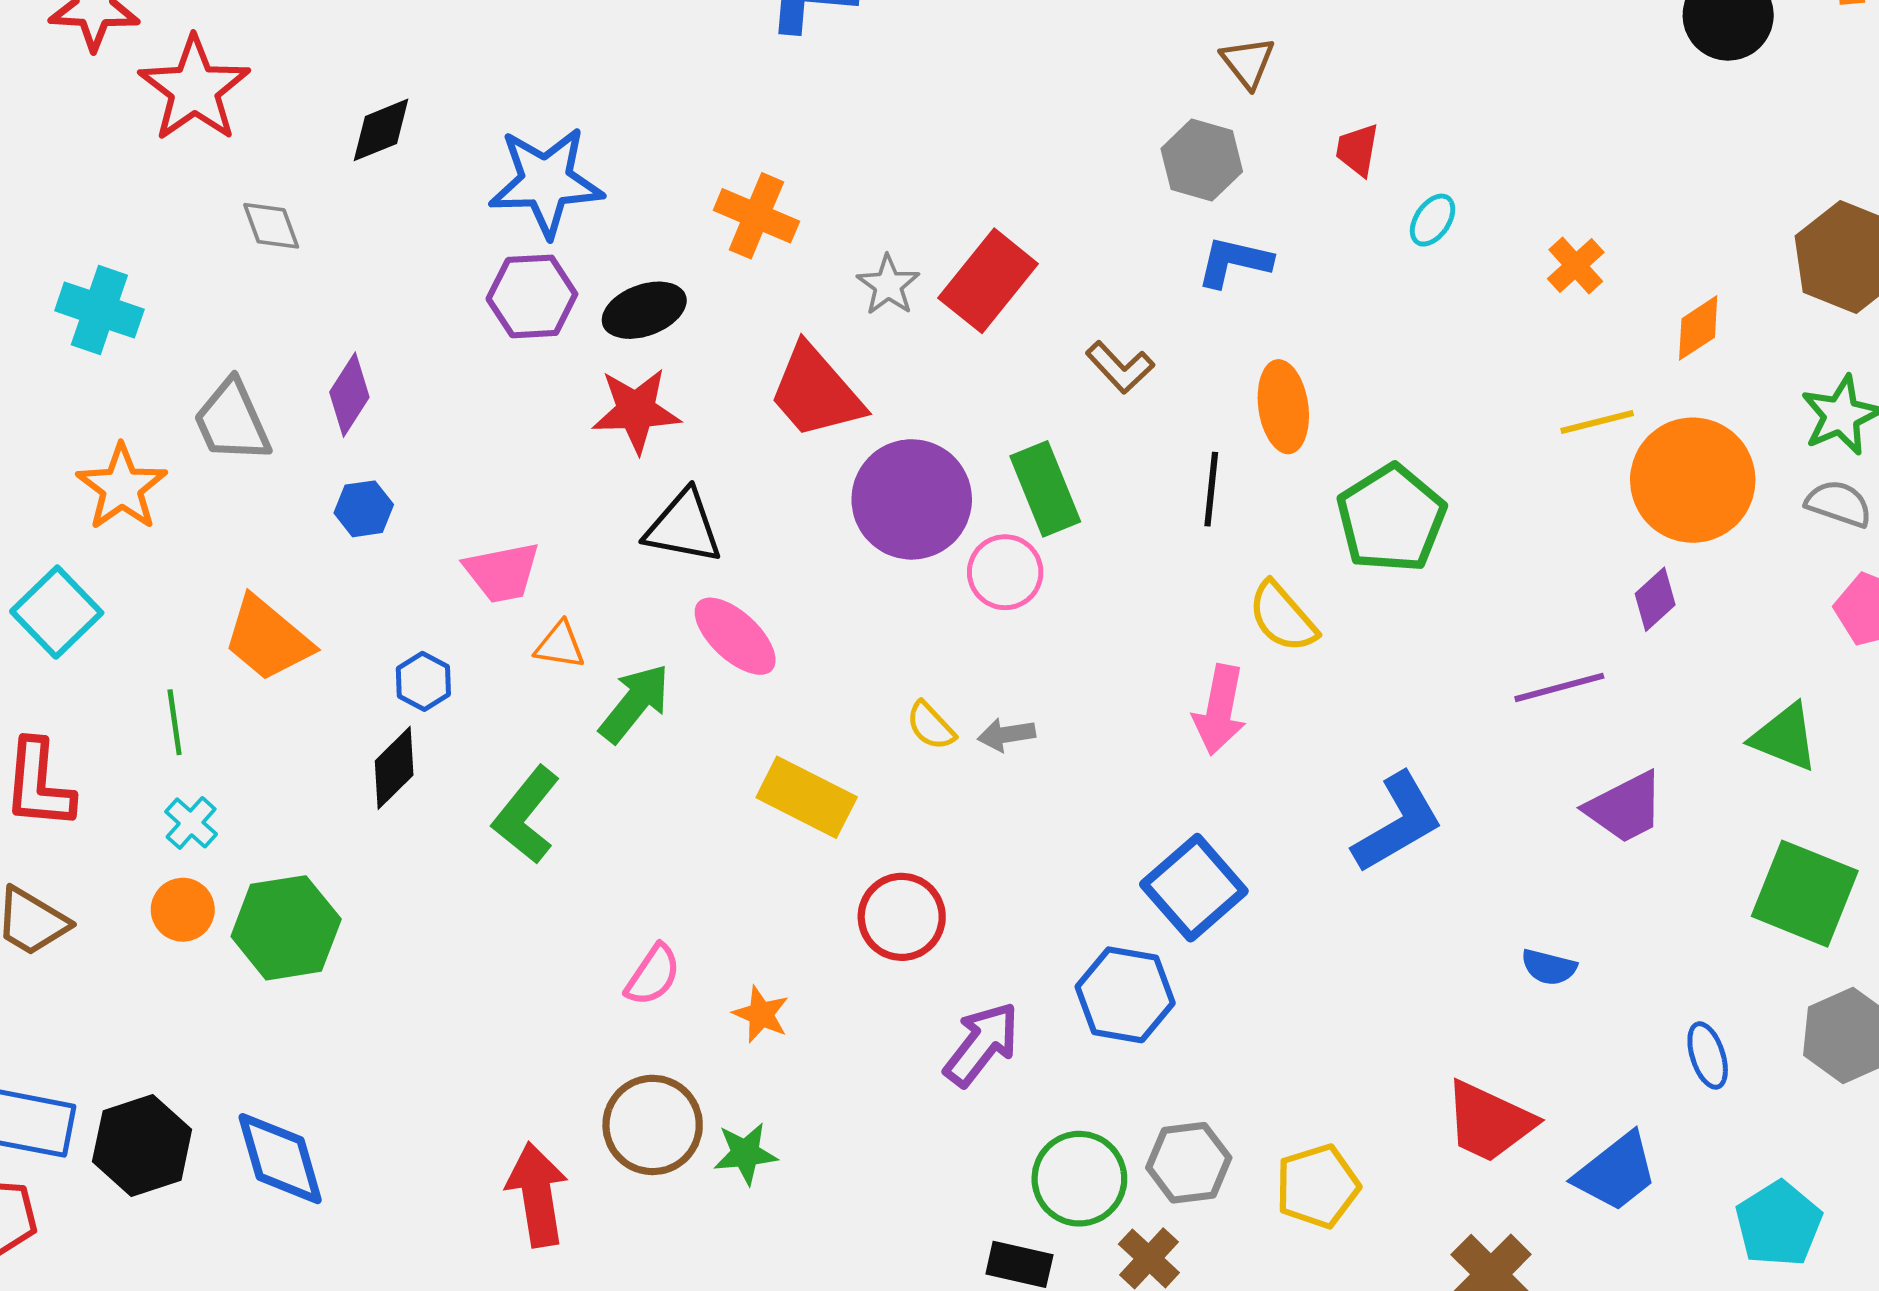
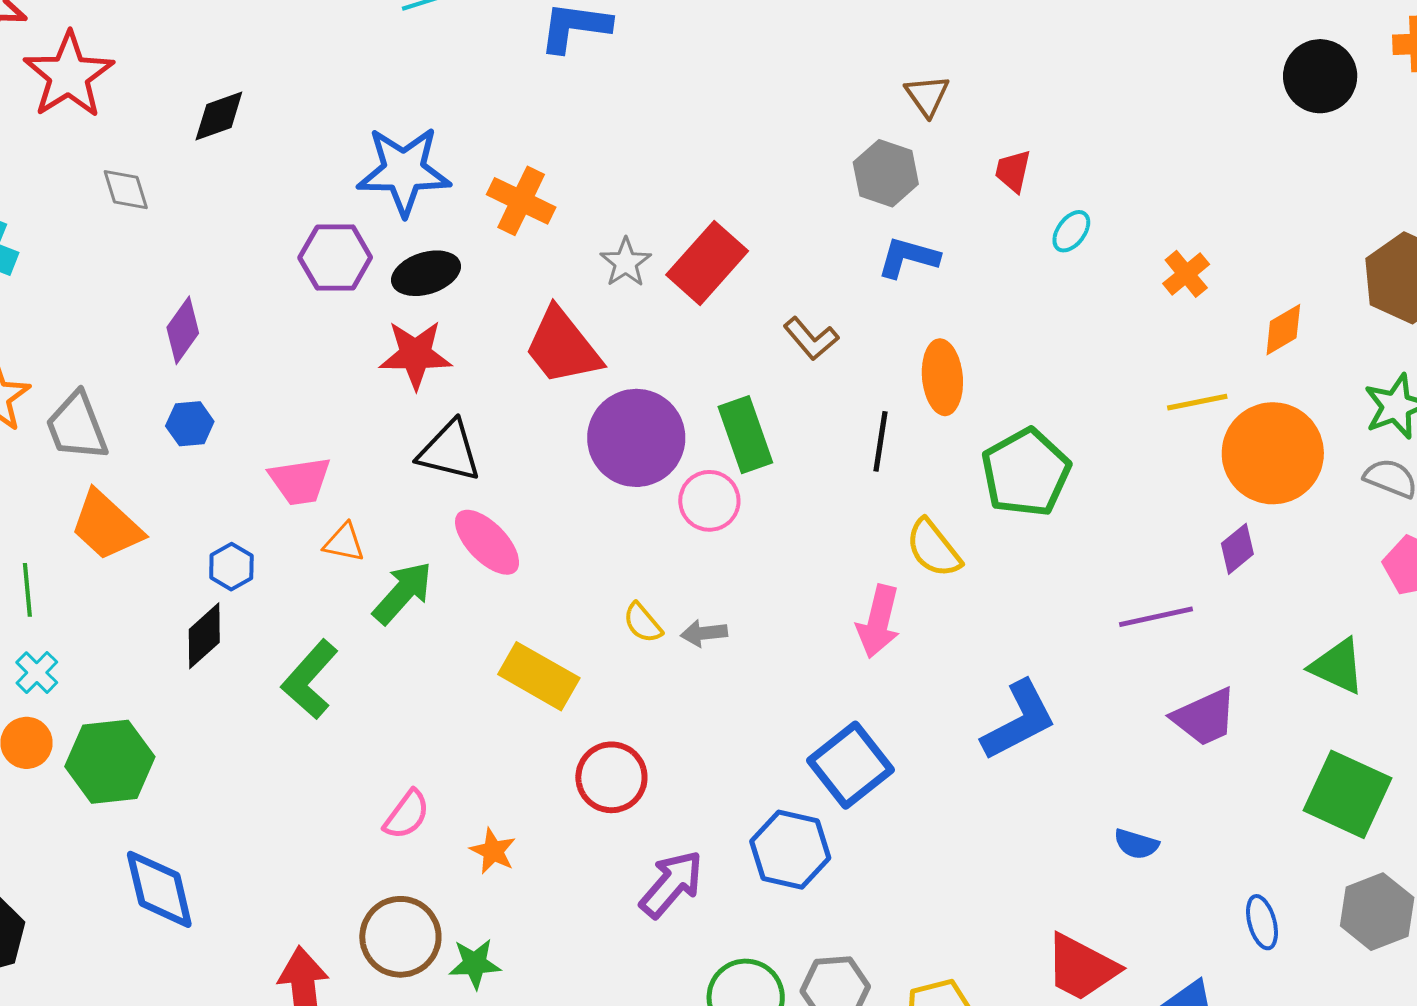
blue star: (546, 182) -> (404, 171), moved
gray trapezoid: (232, 421) -> (77, 427), moved
blue diamond: (280, 1159) -> (159, 889), moved

